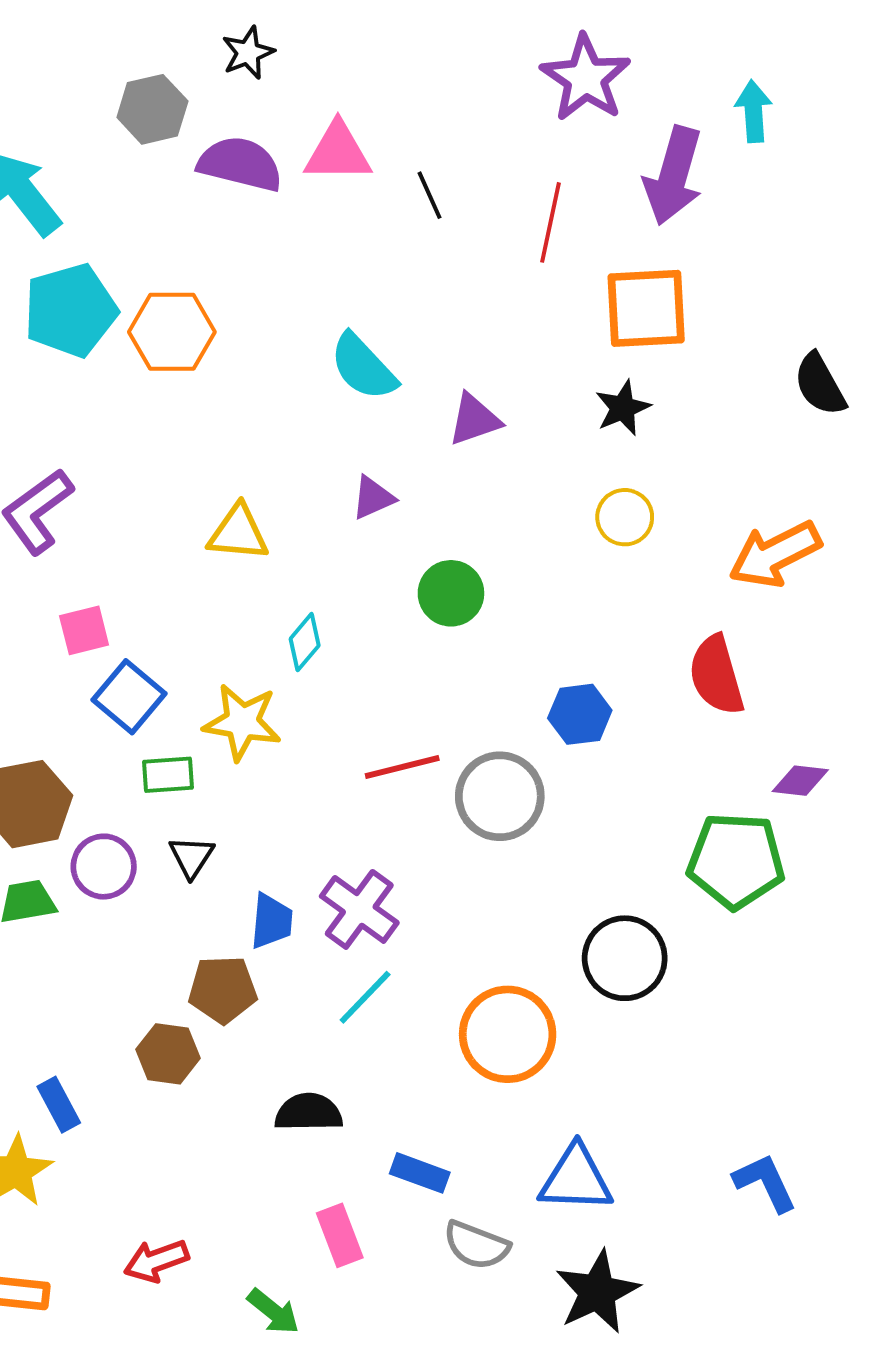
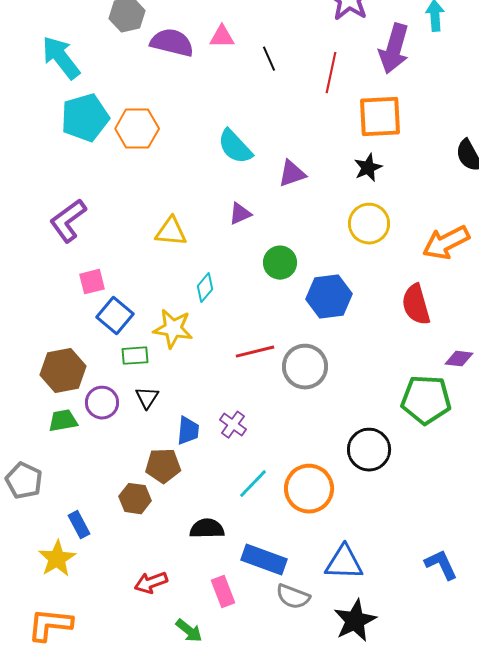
pink triangle: (338, 152) -> (222, 37), size x0.7
yellow circle: (625, 517) -> (369, 224), size x1.4
blue hexagon: (580, 714) -> (329, 297), moved, size x1.4
purple cross: (359, 909) -> (233, 425), size x0.7
cyan line: (365, 997) -> (253, 484), moved
blue rectangle: (420, 1173) -> (264, 560), size x1.5
red arrow: (156, 1261) -> (151, 583), moved

